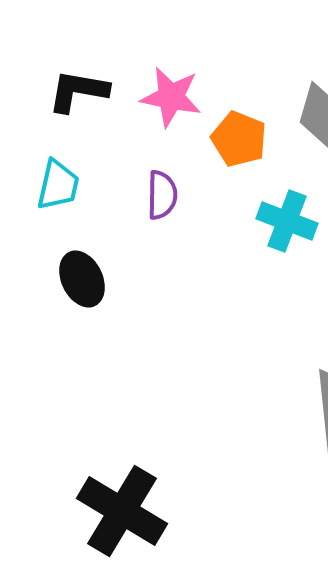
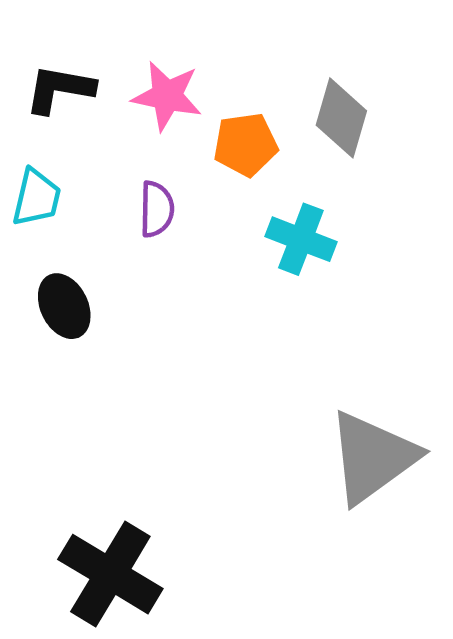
orange pentagon: (239, 139) -> (245, 144), turned -30

